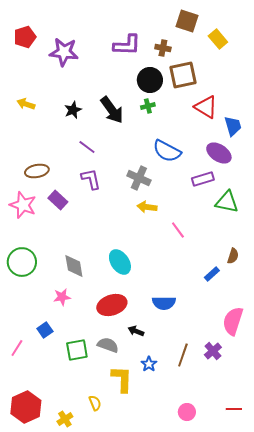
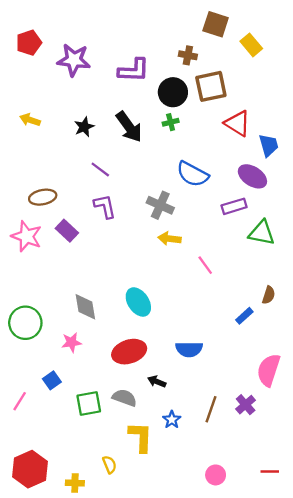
purple L-shape: (127, 45) -> (134, 70), moved
green circle: (22, 262) -> (25, 323), moved
yellow cross: (65, 419) -> (75, 483), turned 35

